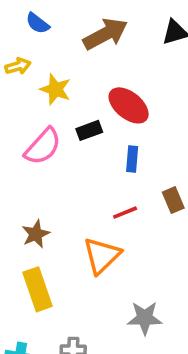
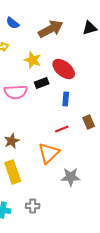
yellow star: (55, 89) -> (33, 60), moved
pink semicircle: (43, 146) -> (16, 92), turned 45
gray star: (145, 318) -> (71, 177), moved

